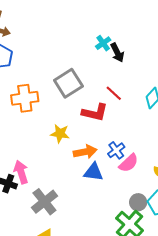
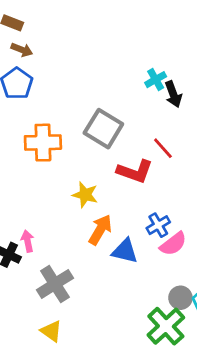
gray square: (68, 83) -> (103, 129), turned -32
orange arrow: (85, 152) -> (100, 230), moved, turned -55
pink arrow: (21, 172) -> (28, 241), size x0.7

